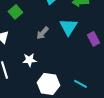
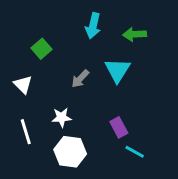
purple rectangle: (93, 39) -> (119, 127), moved
white hexagon: (48, 84) -> (70, 152), moved

